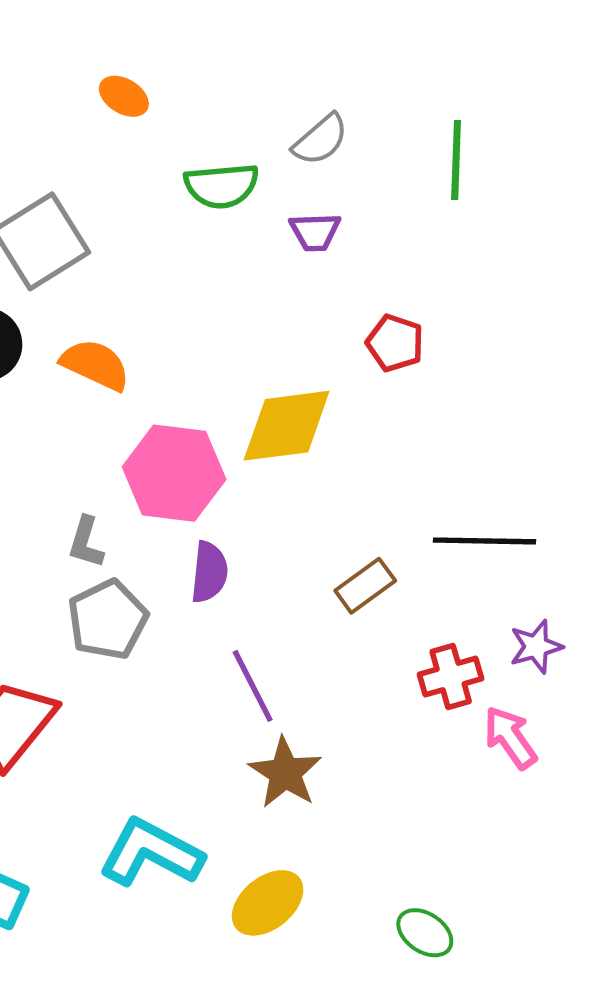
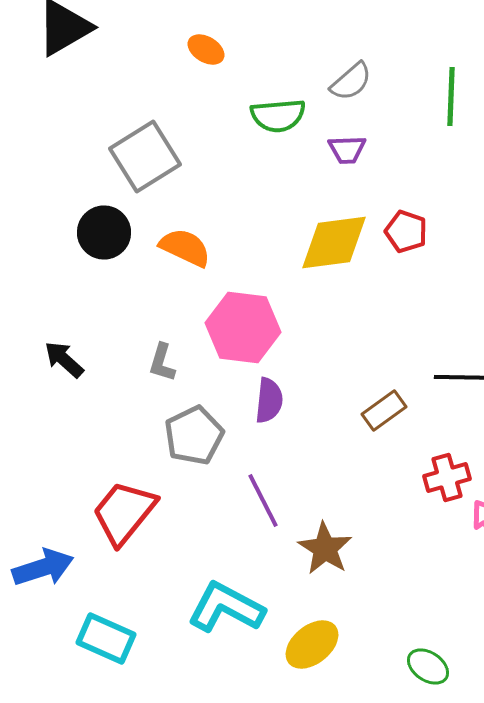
yellow diamond: (287, 426) -> (334, 242), moved
gray L-shape: (86, 542) -> (162, 362), moved
purple line: (253, 686) -> (263, 500), moved

